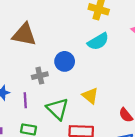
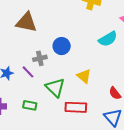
cyan semicircle: (98, 41) -> (108, 39), moved
purple line: (25, 100) -> (28, 72), moved, turned -40

